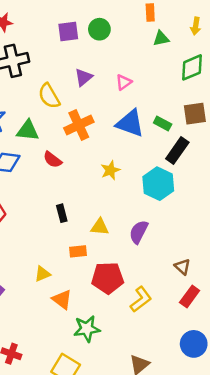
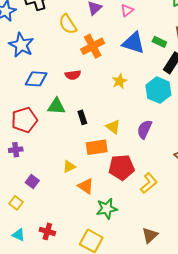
green triangle: (28, 130) -> (56, 106), moved
red semicircle: (52, 160) -> (73, 75), turned -42
yellow triangle: (100, 227) -> (113, 127), turned 35
orange rectangle: (78, 251) -> (97, 147), size x1.5

